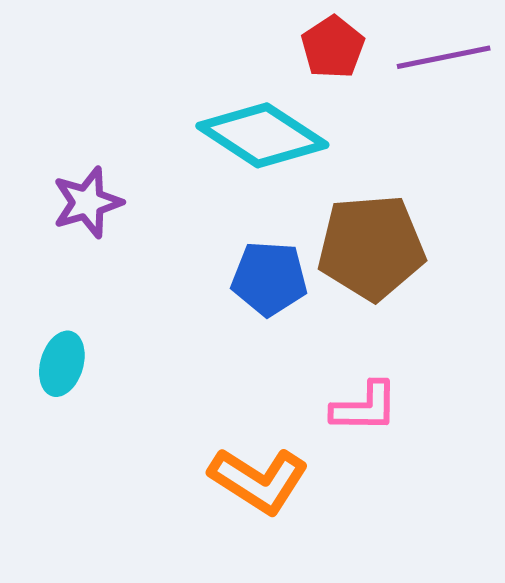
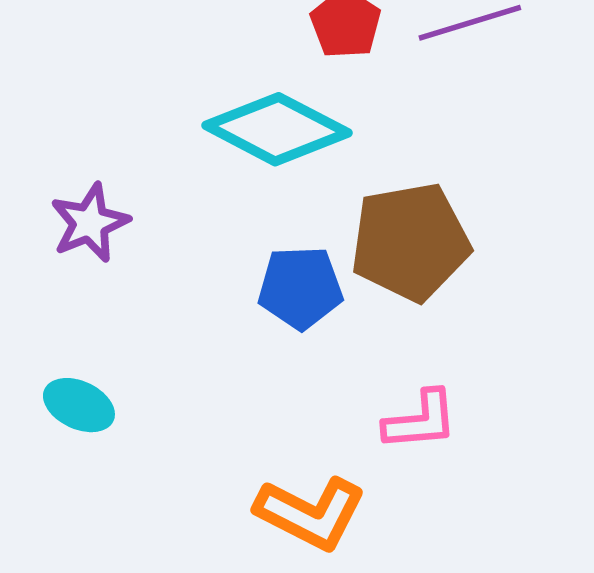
cyan ellipse: (62, 364) -> (79, 405), turned -76

